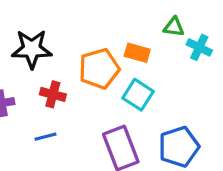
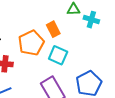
orange rectangle: (137, 53) -> (53, 29), turned 56

